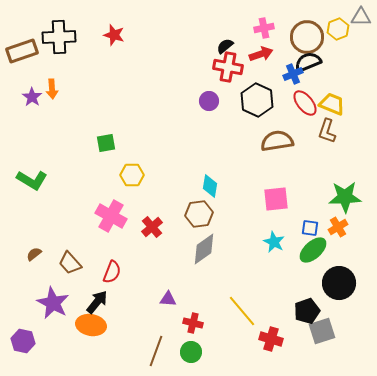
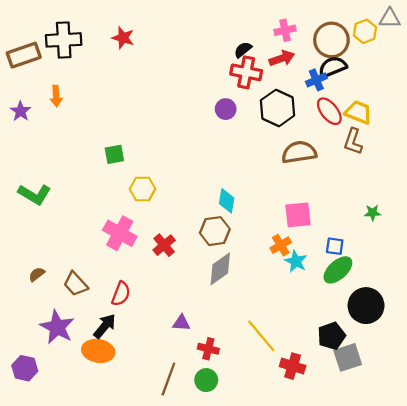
purple star: (32, 97) -> (20, 111), moved
green star: (345, 197) -> (372, 213), size x0.5
orange cross: (338, 227) -> (281, 245), moved

